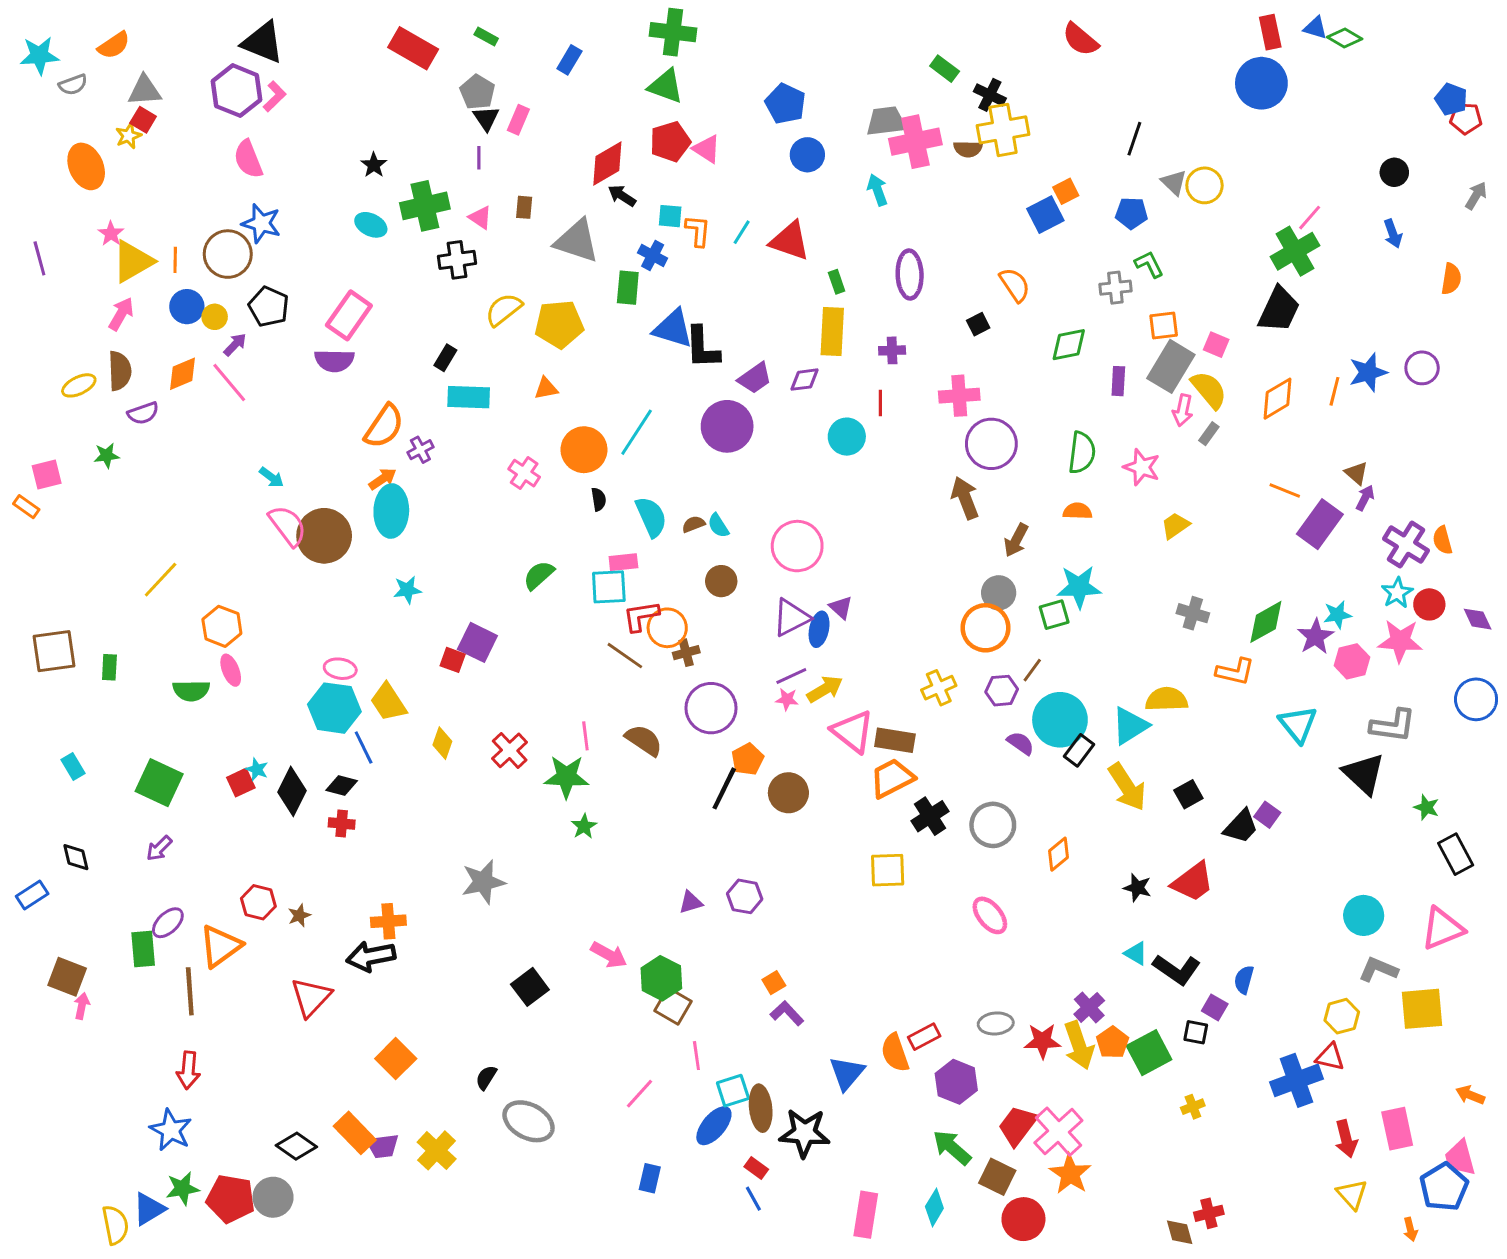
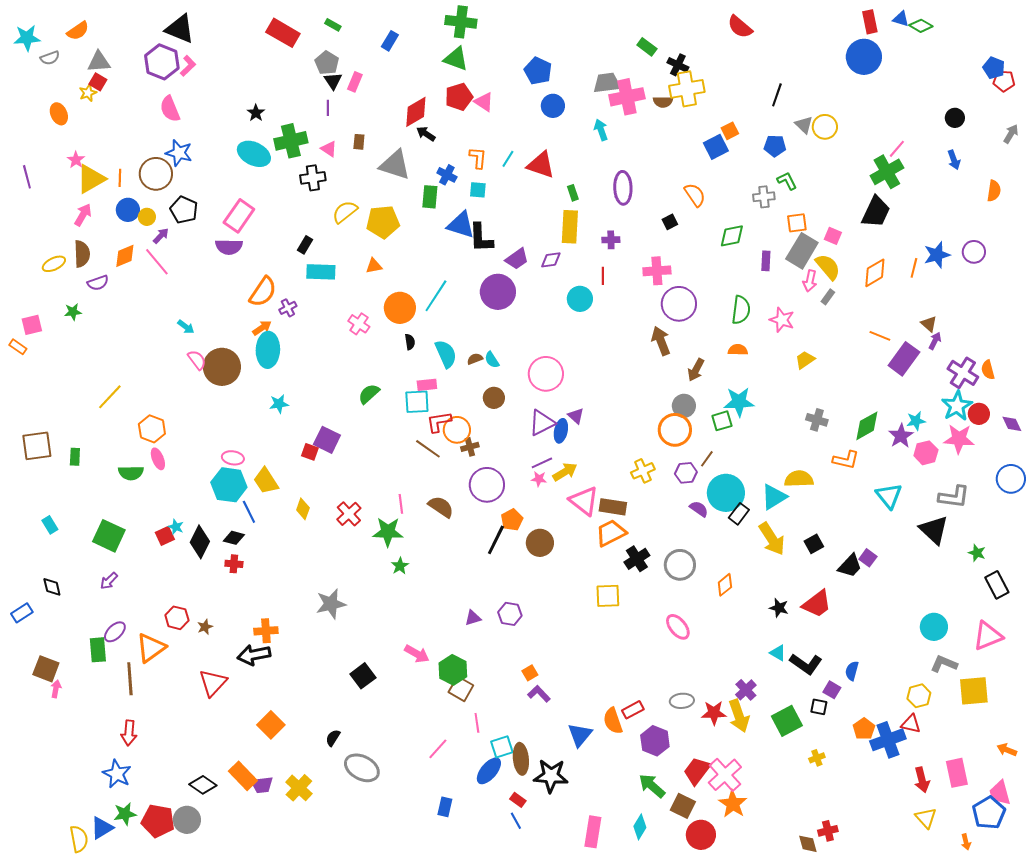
orange ellipse: (86, 166) -> (59, 114), size x0.7
cyan square: (670, 216) -> (478, 190), moved
cyan ellipse: (371, 225) -> (254, 154), size x1.5
pink semicircle: (288, 526) -> (197, 360), size x0.7
cyan star: (1397, 593) -> (957, 406), size x1.4
orange pentagon: (1113, 1042) -> (864, 729), moved

